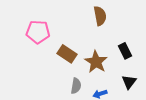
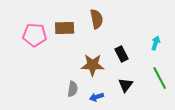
brown rectangle: (67, 54) -> (65, 28), moved, turned -36
brown star: (96, 62) -> (93, 65), turned -30

